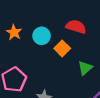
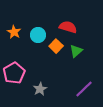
green triangle: (85, 68) -> (76, 51), moved

